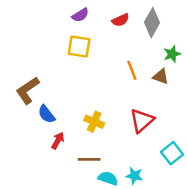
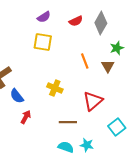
brown triangle: (161, 77) -> (108, 66), turned 40
yellow cross: (94, 122) -> (55, 88), moved
brown line: (89, 159) -> (68, 122), moved

